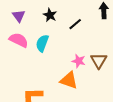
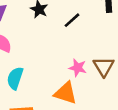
cyan semicircle: (42, 43) -> (15, 78), moved

